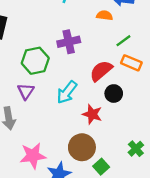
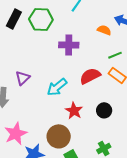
green hexagon: (35, 61) -> (41, 19), moved
black circle: (114, 94) -> (104, 110), moved
pink star: (33, 156) -> (16, 134), turned -30

